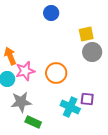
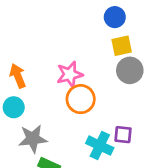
blue circle: (51, 13) -> (115, 17), moved
pink star: (25, 71) -> (70, 74), moved

